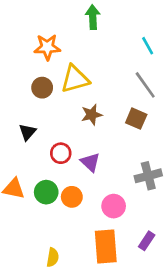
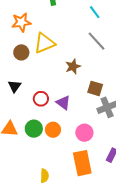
brown star: (92, 115) -> (73, 66), moved
brown square: (136, 119) -> (95, 88), moved

